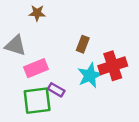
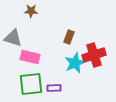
pink rectangle: (36, 68) -> (30, 57), turned 36
purple rectangle: (56, 90) -> (54, 88), moved, turned -32

